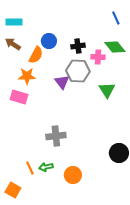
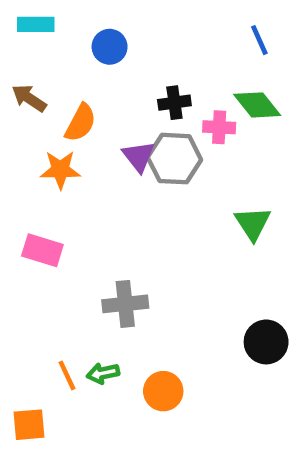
cyan rectangle: (14, 22) -> (36, 24), moved
blue circle: (49, 41) -> (110, 47), moved
purple triangle: (62, 82) -> (139, 156), moved
green triangle: (107, 90) -> (253, 223), moved
pink rectangle: (19, 97) -> (42, 250), moved
orange square: (13, 190) -> (29, 425), turned -35

